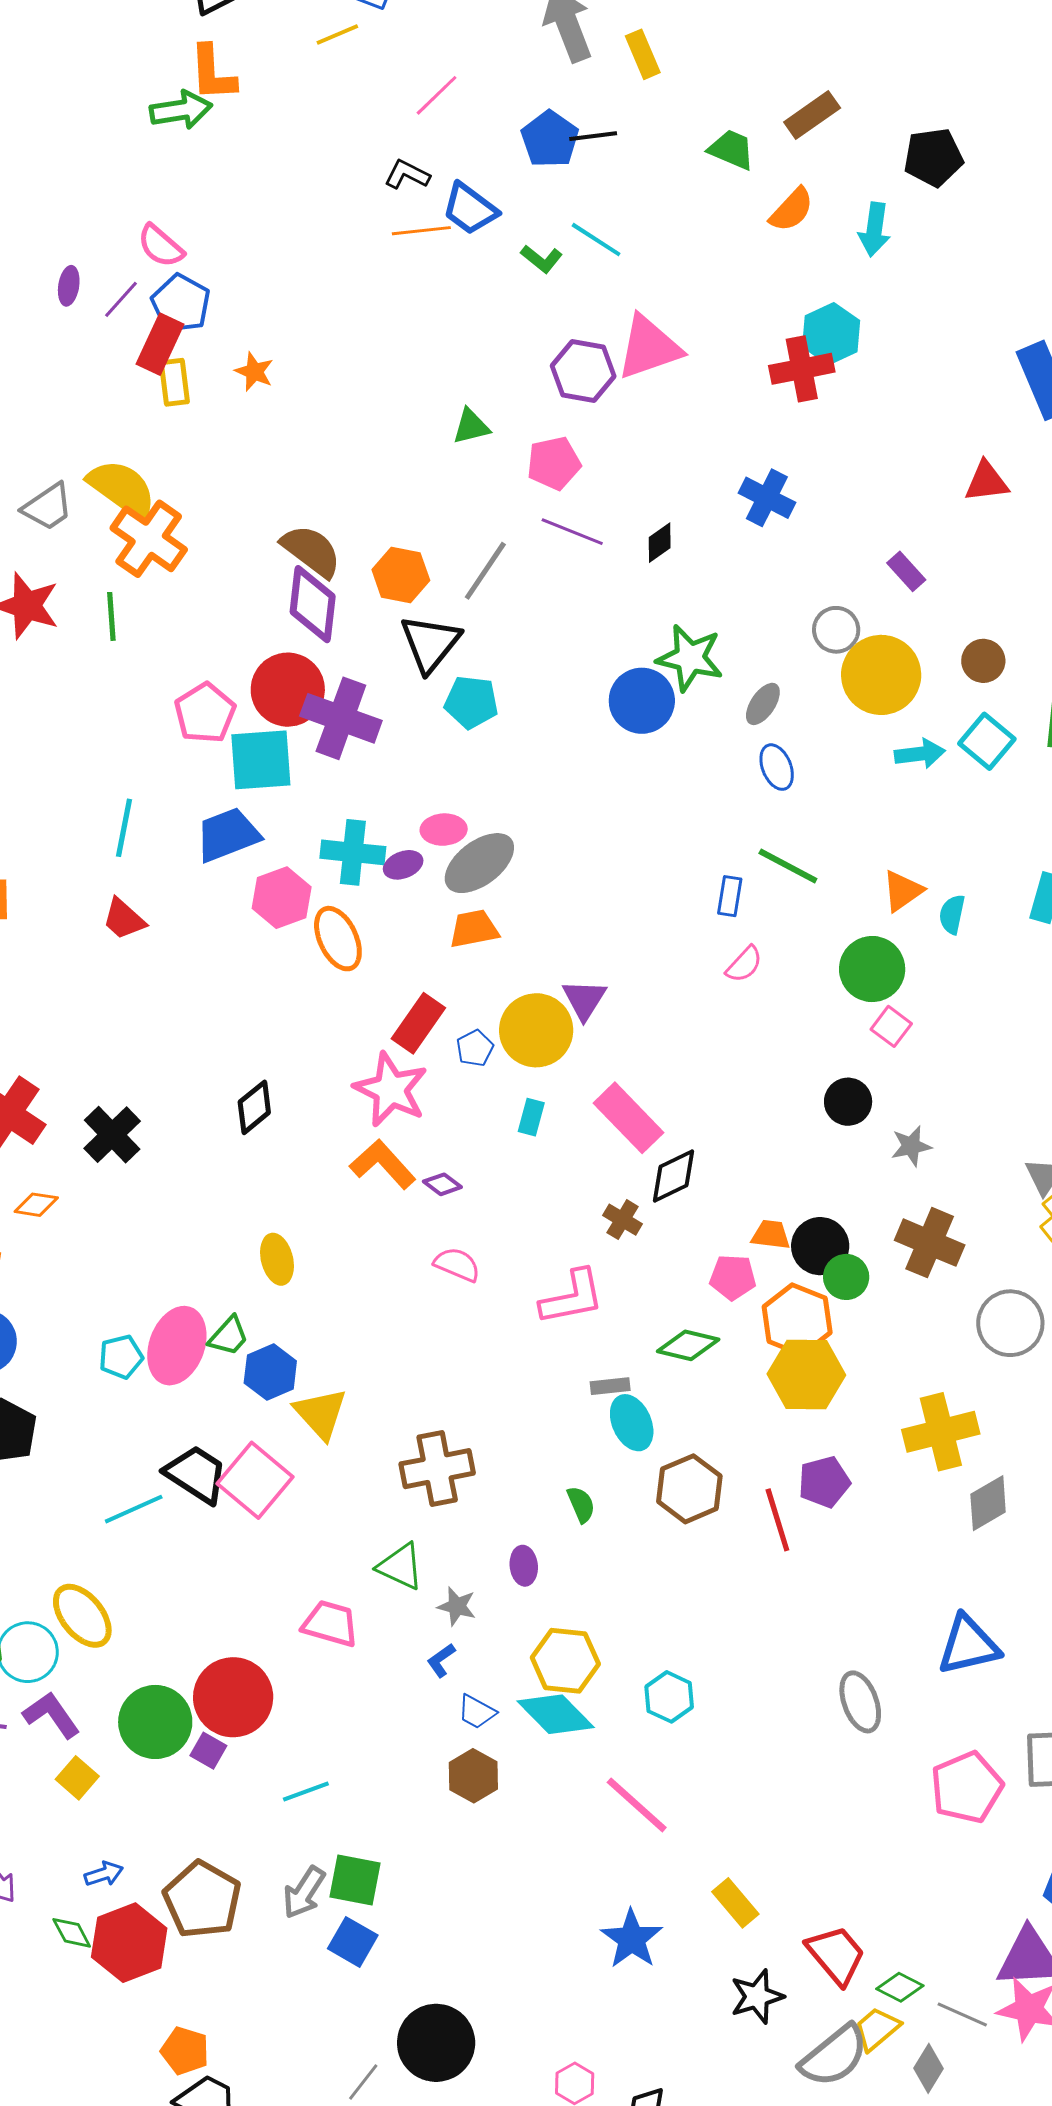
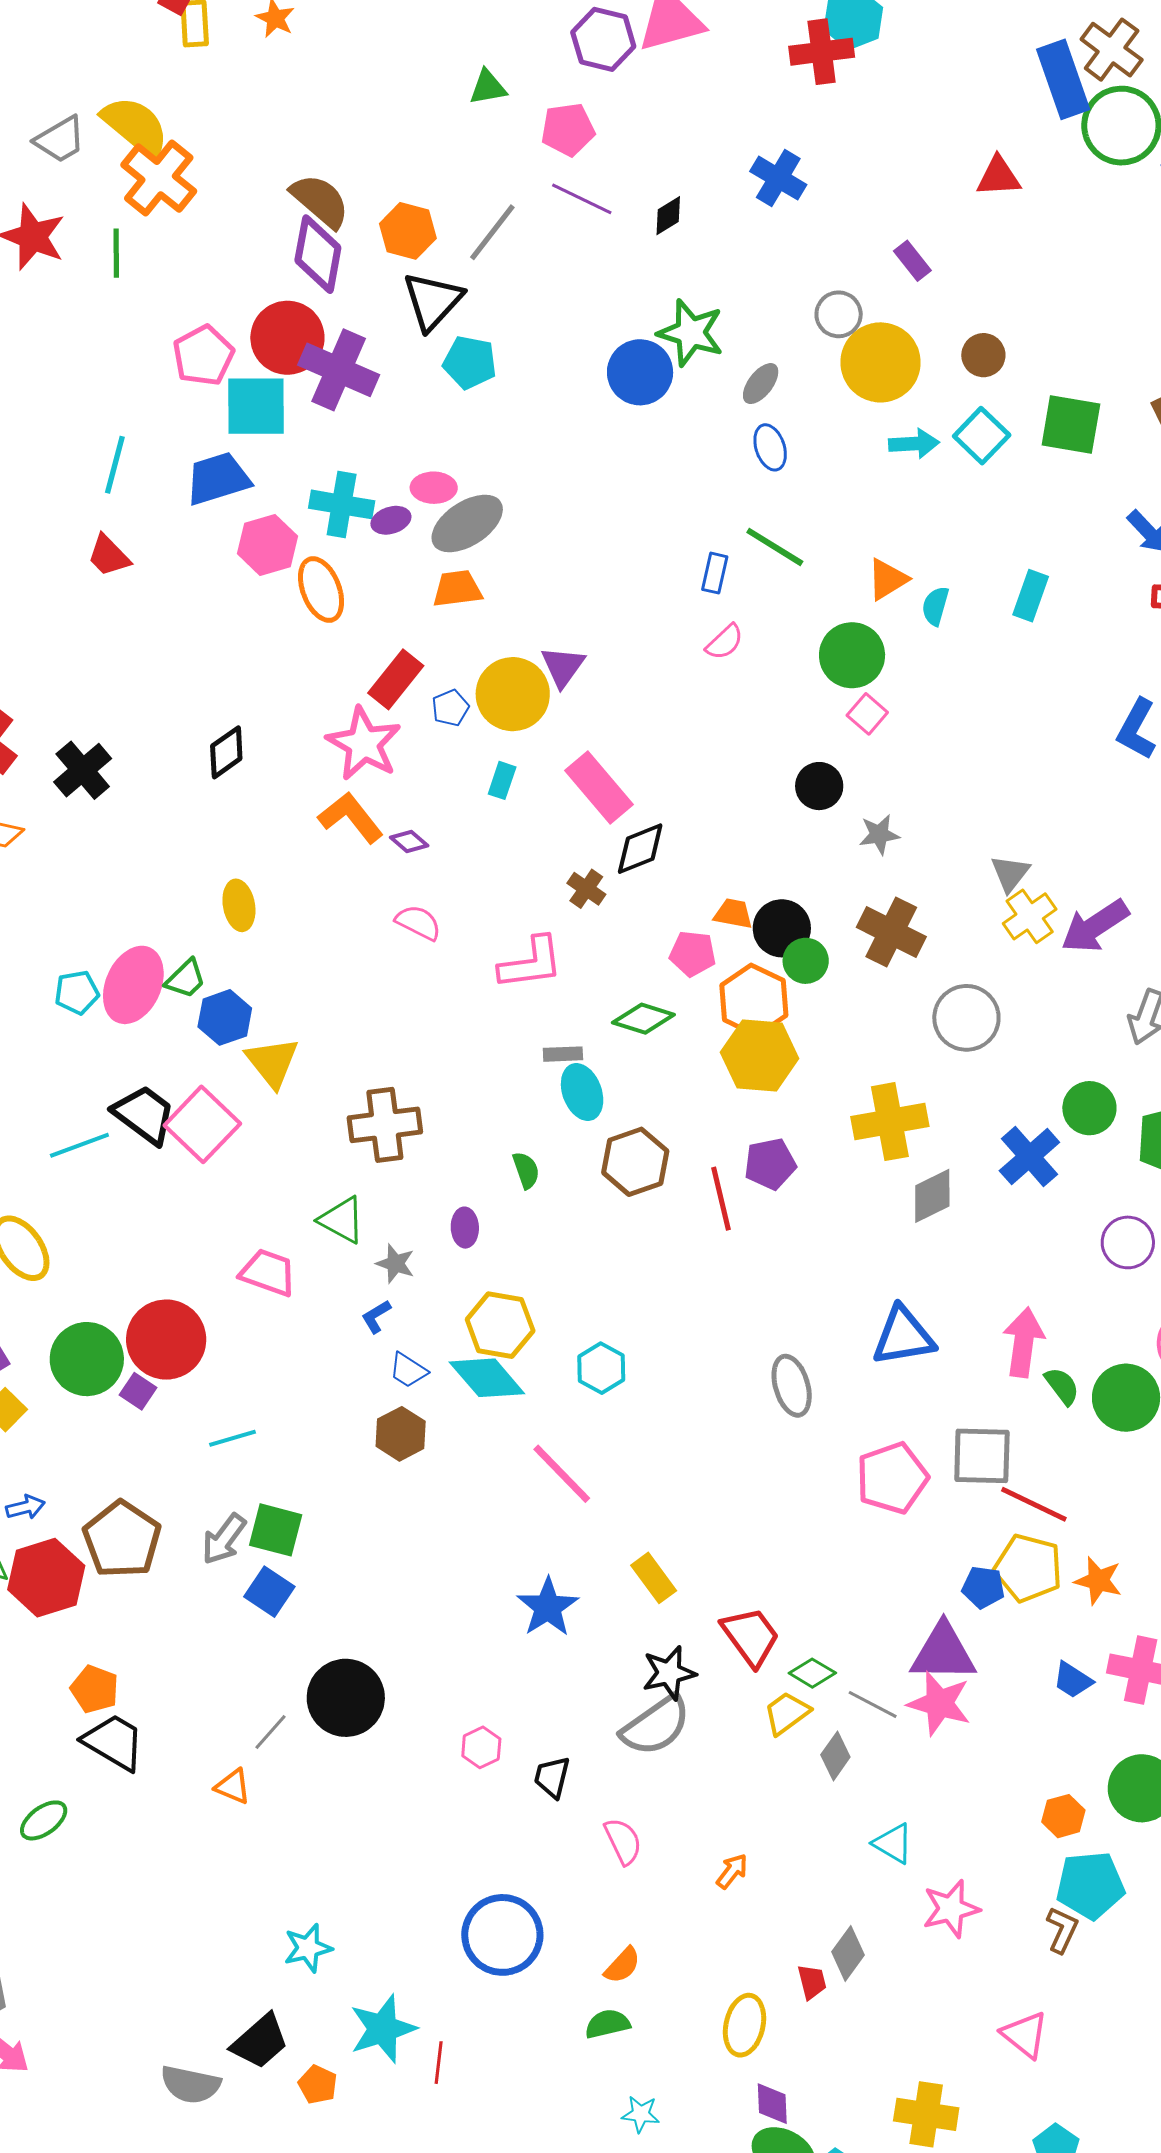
gray semicircle: (834, 2056) -> (656, 1726), moved

